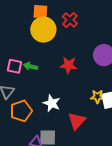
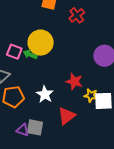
yellow circle: (43, 30) -> (41, 43), moved
red star: (68, 65) -> (74, 82), moved

